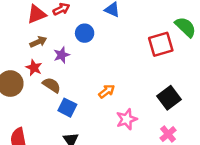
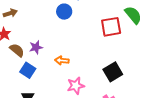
blue circle: (85, 33) -> (64, 12), moved
purple star: (62, 55) -> (36, 47), moved
orange arrow: (107, 91) -> (62, 61), turned -144

